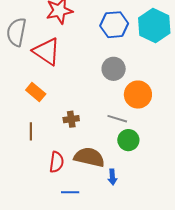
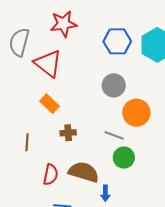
orange rectangle: (36, 92) -> (49, 104), moved

